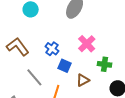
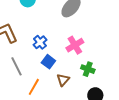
brown triangle: (83, 80) -> (63, 80), turned -32

